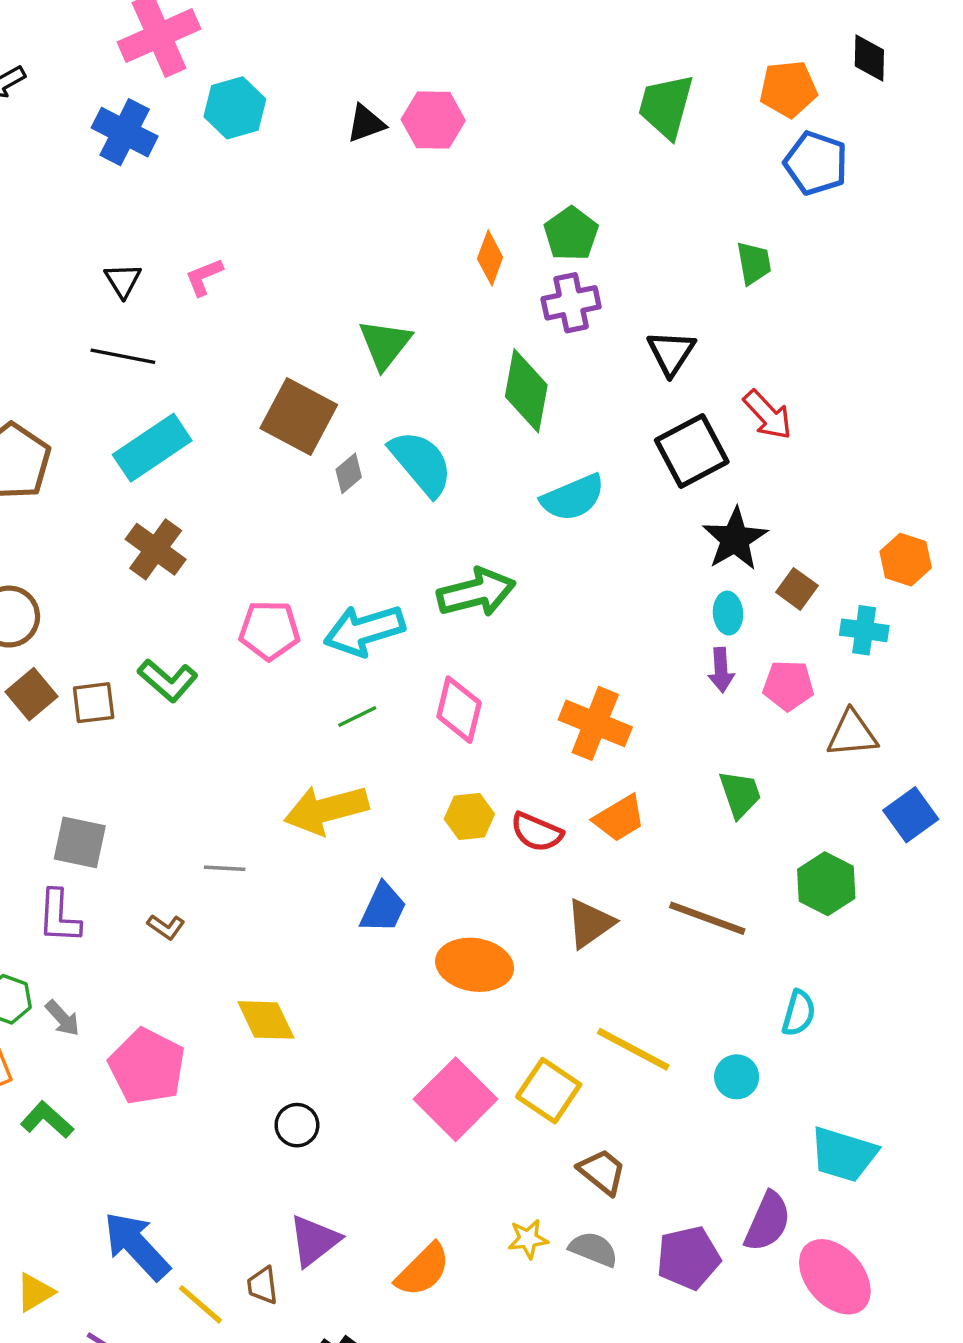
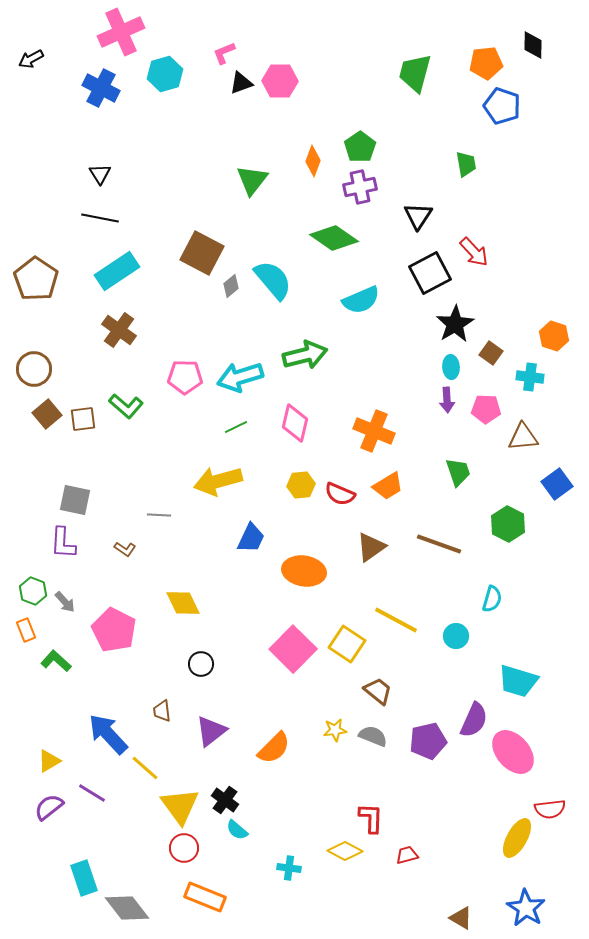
pink L-shape: (204, 277) -> (224, 53), moved
green triangle: (385, 344) -> (252, 180), moved
green diamond: (526, 391) -> (334, 238), turned -66
brown trapezoid: (263, 1285) -> (162, 711), moved

